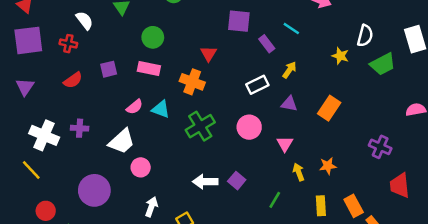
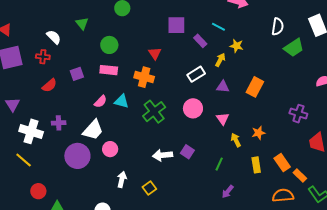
yellow star: (340, 56) -> (237, 46), moved
purple triangle: (25, 87) -> (12, 104), moved
purple circle: (94, 190) -> (77, 156), moved

